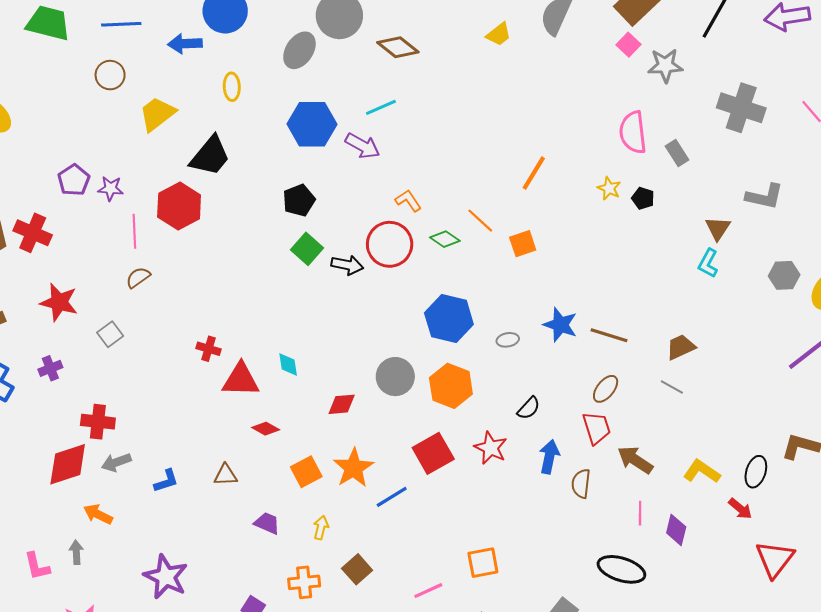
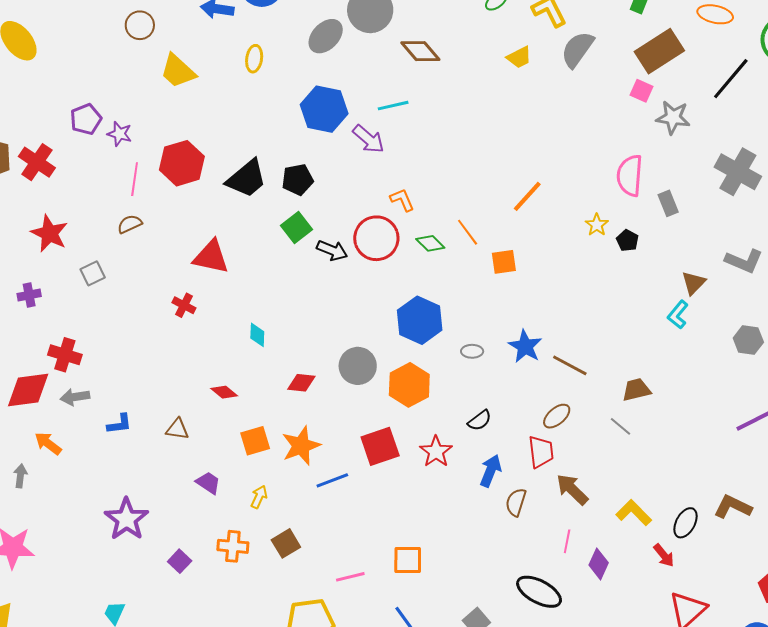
pink square: (628, 45) -> (642, 91), turned -30
yellow trapezoid: (157, 114) -> (178, 71), turned -111
black trapezoid: (210, 156) -> (247, 179), moved
red triangle: (241, 380) -> (211, 257), moved
purple star: (166, 577) -> (126, 519), moved

